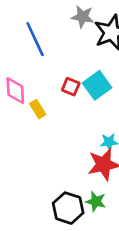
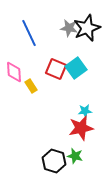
gray star: (83, 17) -> (69, 28), moved
red square: (71, 87) -> (56, 69), size x1.5

